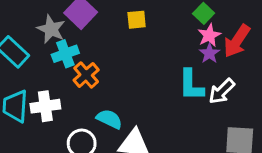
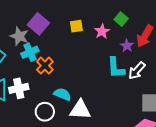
pink star: (209, 35) -> (102, 31), moved

